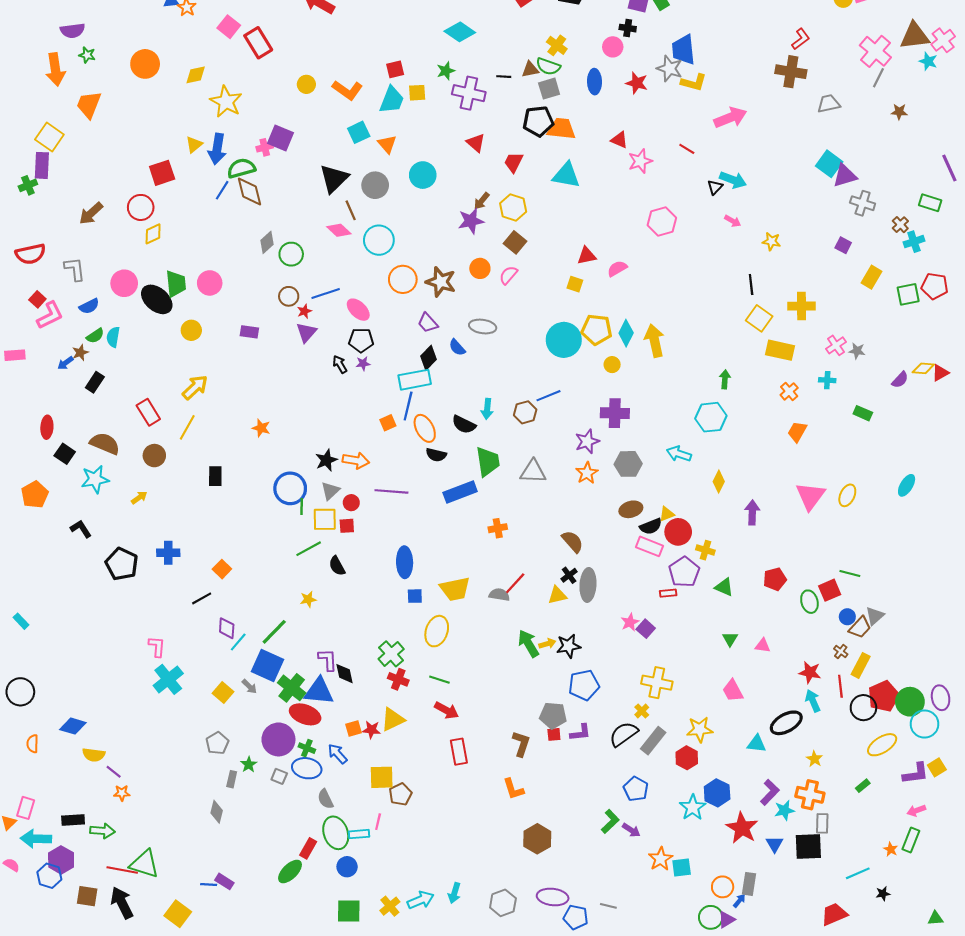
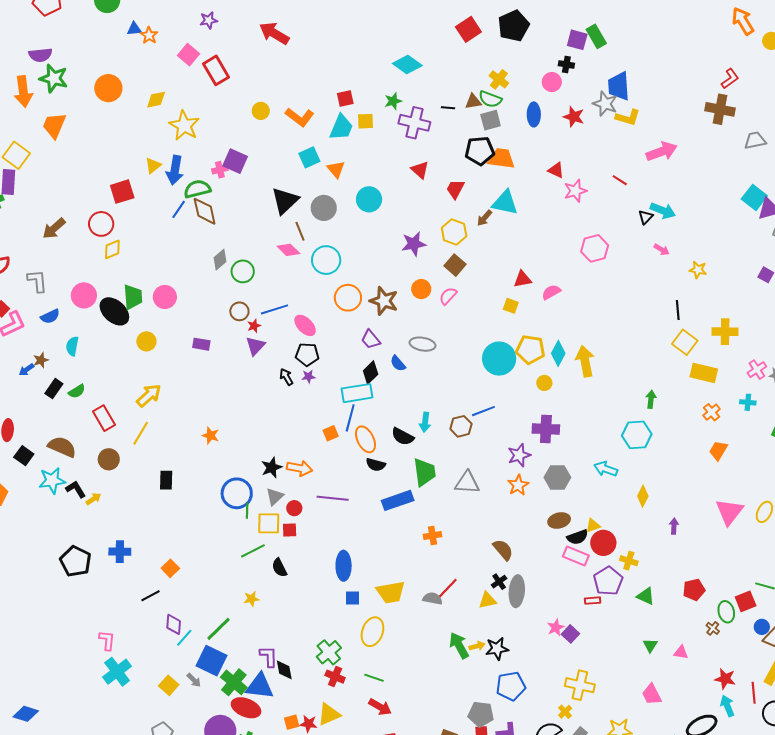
green star: (87, 55) -> (54, 78), size x1.8
brown arrow: (482, 201) -> (485, 218), moved
green semicircle: (95, 336) -> (77, 391), moved
purple arrow: (752, 512) -> (674, 526), size x0.7
black L-shape: (81, 529) -> (76, 489), moved
brown cross: (841, 652) -> (713, 628), moved

